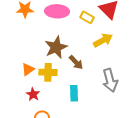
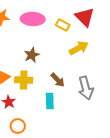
brown star: (56, 47) -> (32, 55), size x0.7
brown arrow: (76, 62) -> (58, 80), moved

